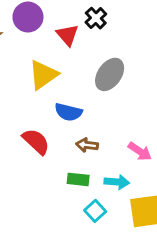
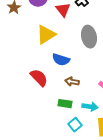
gray ellipse: (110, 74) -> (89, 37), turned -50

